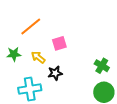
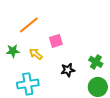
black star: (55, 73) -> (68, 70), moved

